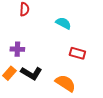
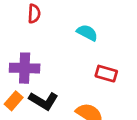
purple cross: (17, 49) -> (25, 68), size x1.5

